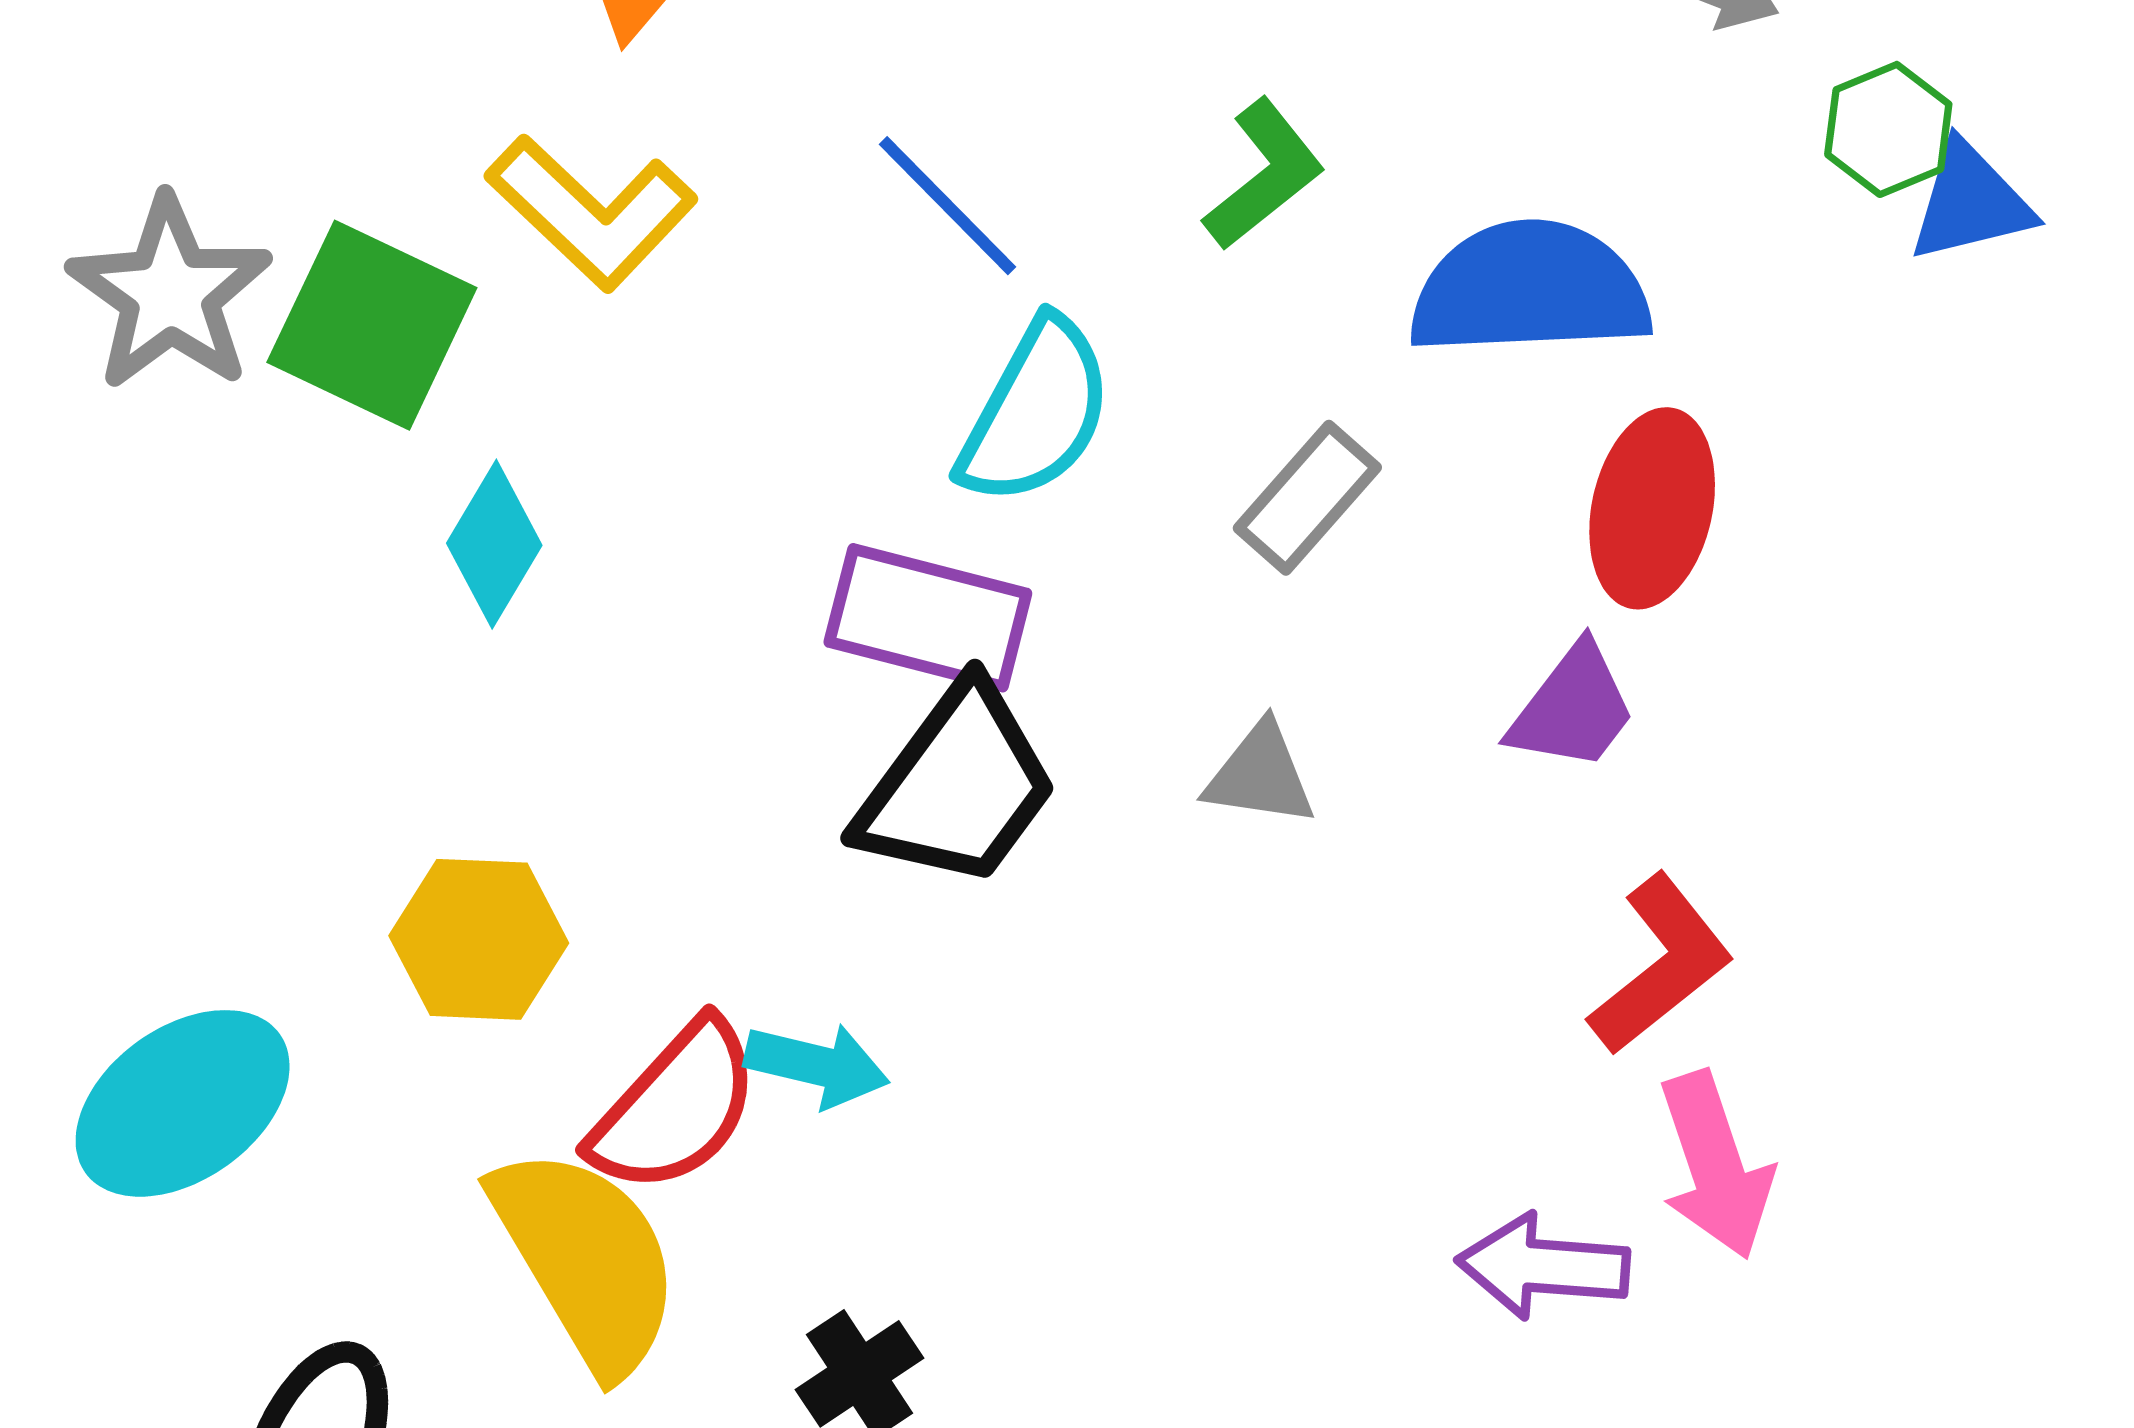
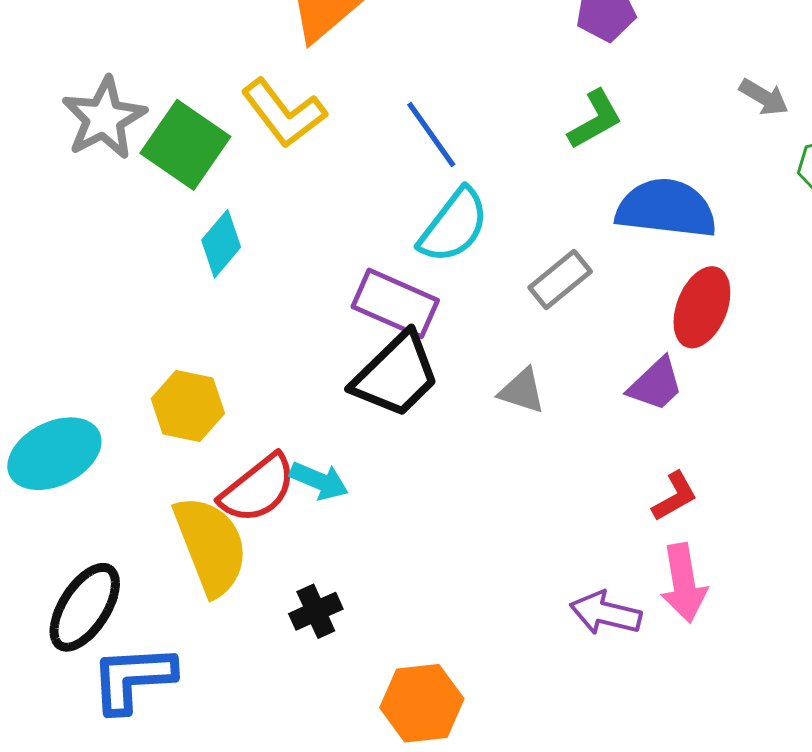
green L-shape: (1264, 175) -> (595, 120), moved
red L-shape: (1661, 965) -> (675, 496), size x0.7

